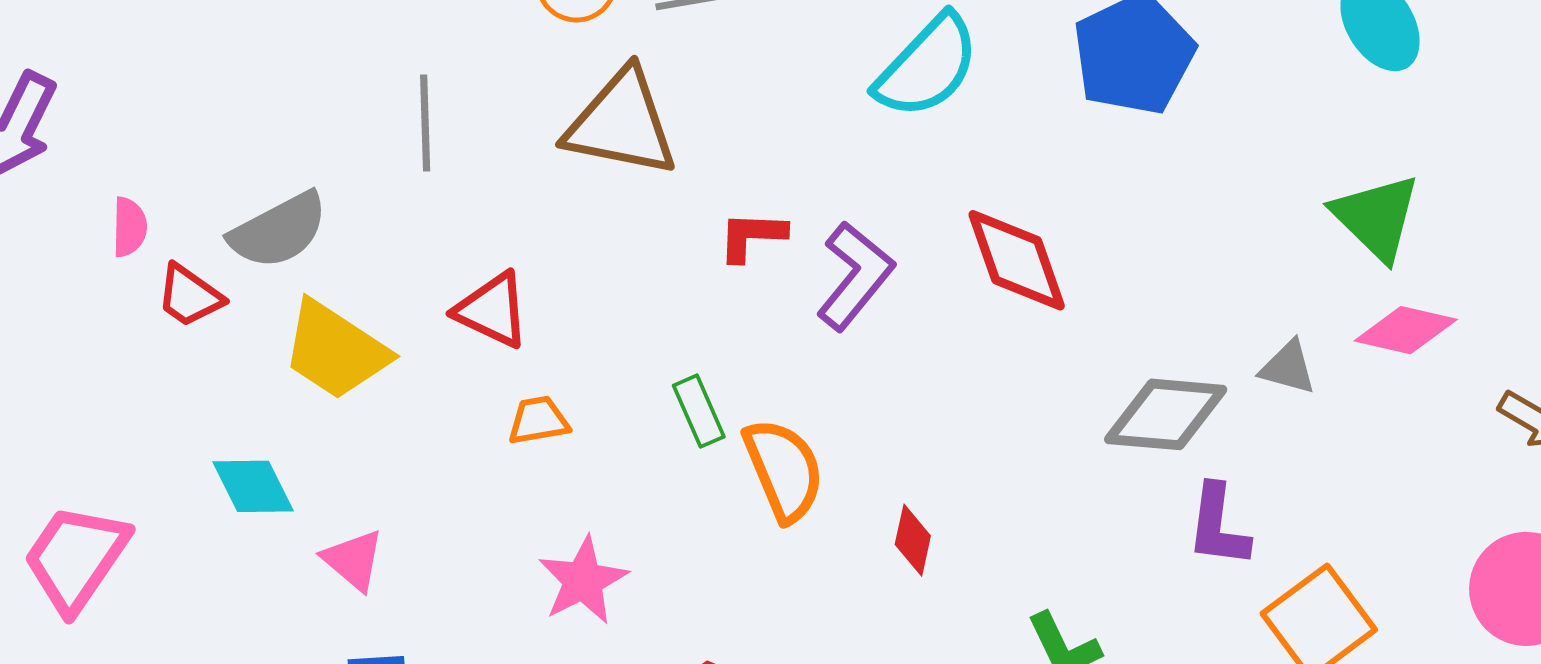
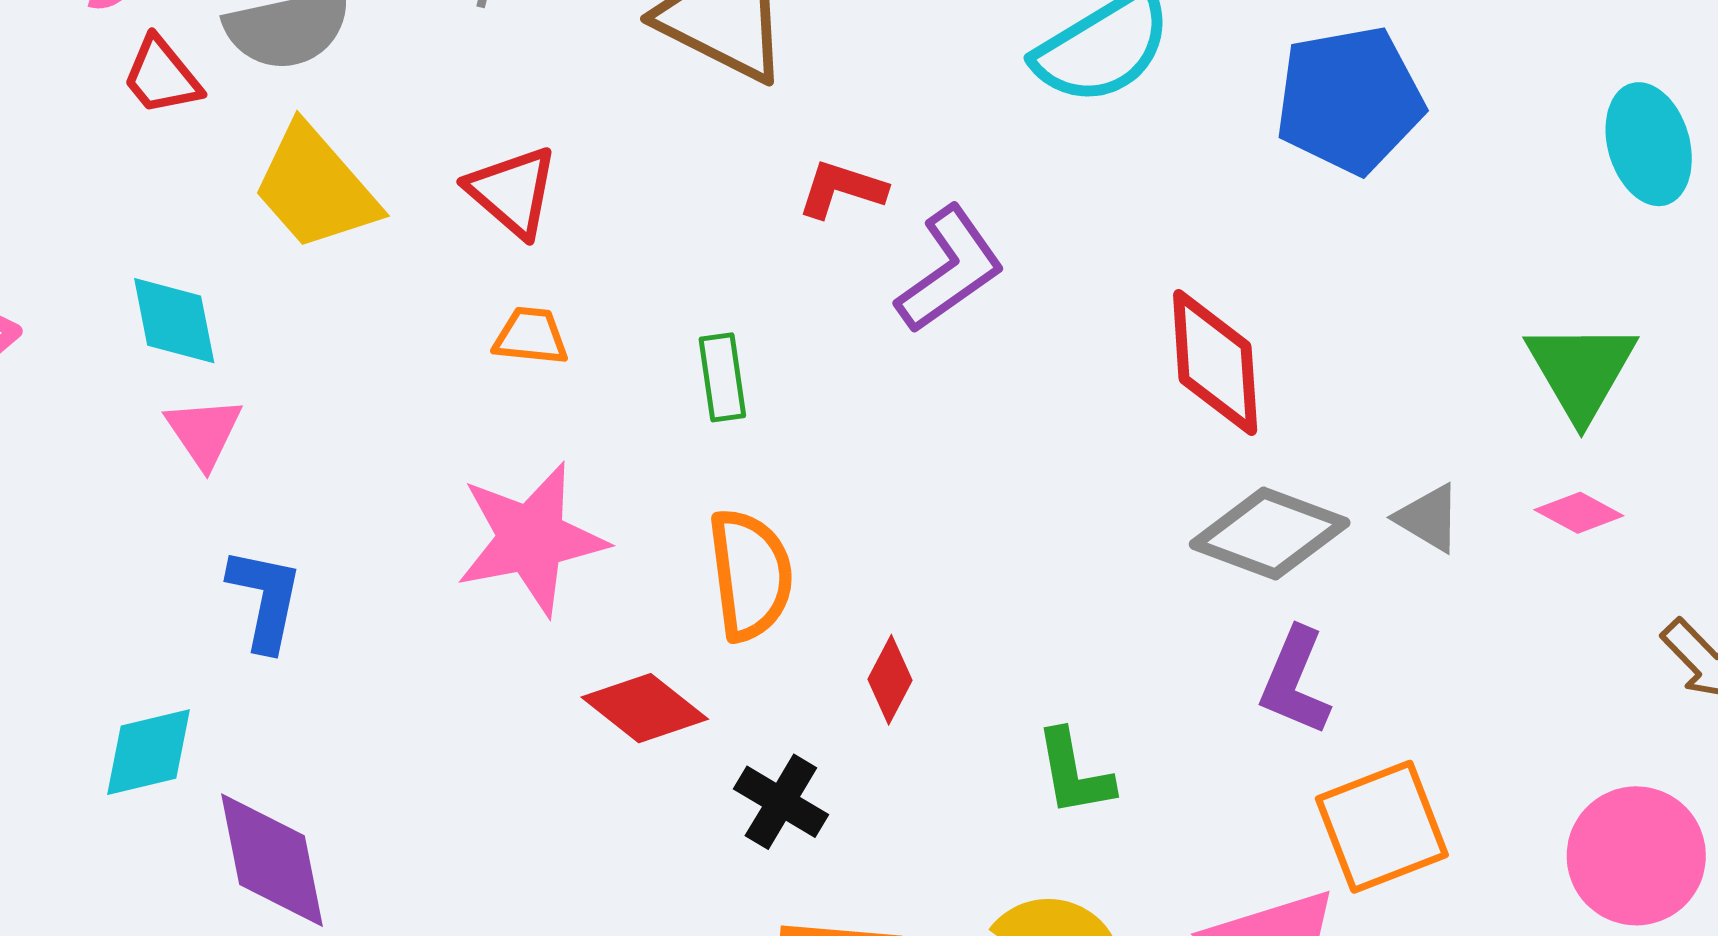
red diamond: (1017, 260) -> (1215, 363), moved
pink diamond: (1406, 330) -> (1579, 513), size x0.7
orange semicircle: (784, 470) -> (750, 575), moved
red diamond: (913, 540) -> (890, 680), moved
pink triangle: (353, 560) -> (204, 432), moved
pink star: (583, 580) -> (531, 539), size x1.4

